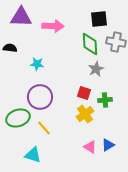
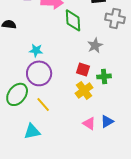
green diamond: (90, 44) -> (73, 20), moved
cyan star: (37, 64) -> (36, 50), moved
green ellipse: (18, 118) -> (17, 94), turned -35
cyan triangle: (33, 155) -> (32, 131), turned -30

